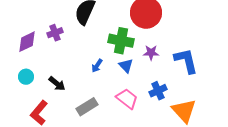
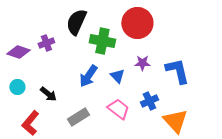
green cross: (121, 41) -> (102, 41), moved
purple diamond: (27, 42) -> (18, 52), turned 45
blue arrow: (97, 66) -> (88, 76), size x1.6

